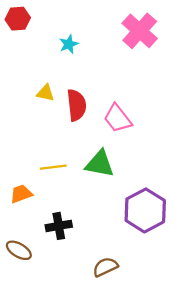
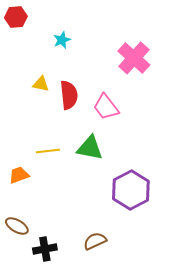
pink cross: (140, 31) -> (134, 58), moved
black cross: (59, 226) -> (45, 249), moved

